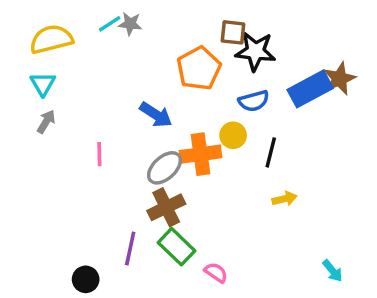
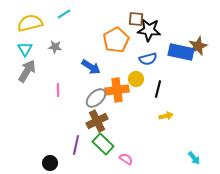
gray star: (130, 24) -> (55, 47), moved
blue rectangle: (310, 89) -> (181, 52), turned 40
gray arrow: (46, 122) -> (27, 71), size x1.6

